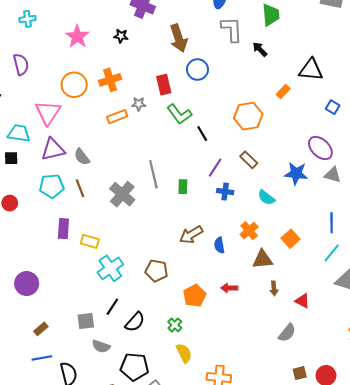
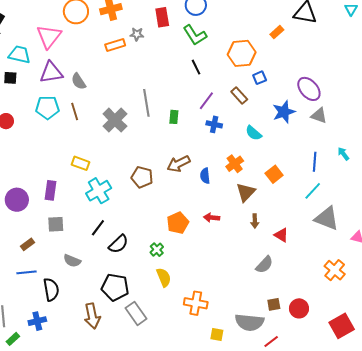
blue square: (333, 107) -> (260, 78), moved, turned 32
green L-shape: (179, 114) -> (195, 35), moved
blue star: (296, 174) -> (284, 112), turned -30
purple rectangle: (63, 229) -> (51, 190), moved
brown triangle: (263, 259) -> (246, 192), turned -45
brown pentagon: (156, 271) -> (142, 177), moved
gray square: (86, 321) -> (56, 224), moved
gray semicircle: (101, 346) -> (72, 261), moved

